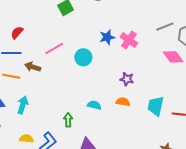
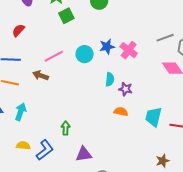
red semicircle: (17, 33) -> (18, 30), moved
cyan circle: (83, 57) -> (85, 54), moved
brown arrow: (33, 67) -> (41, 75), moved
cyan semicircle: (94, 105) -> (110, 79), moved, turned 80

